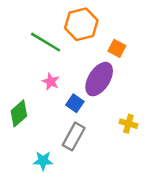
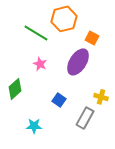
blue square: (75, 103) -> (59, 100), moved
gray rectangle: (74, 136) -> (85, 118), moved

